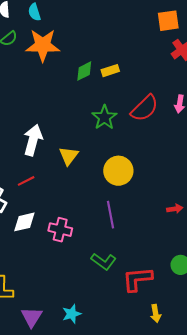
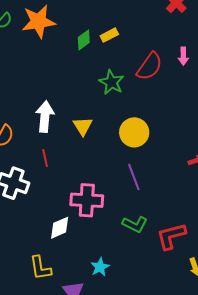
red line: (26, 181) -> (45, 158), turned -66
white diamond: (24, 222) -> (60, 228), moved
pink cross: (60, 230) -> (87, 200), size x1.4
cyan star: (72, 314) -> (100, 267), moved

